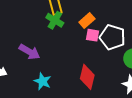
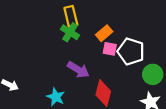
purple arrow: (29, 52) -> (78, 70), moved

